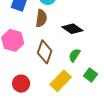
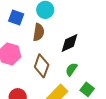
black diamond: (72, 29) -> (69, 43), turned -60

